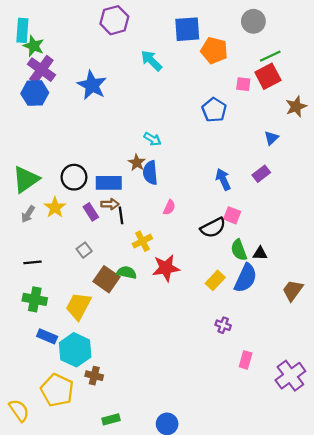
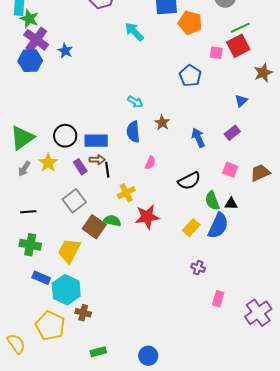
blue star: (92, 85) -> (65, 51), moved, size x0.6
brown star: (137, 163) -> (162, 123), moved
pink square: (232, 215) -> (230, 170), moved
gray square: (84, 250) -> (74, 201), size x1.6
brown trapezoid: (293, 290) -> (260, 173), moved, turned 30

